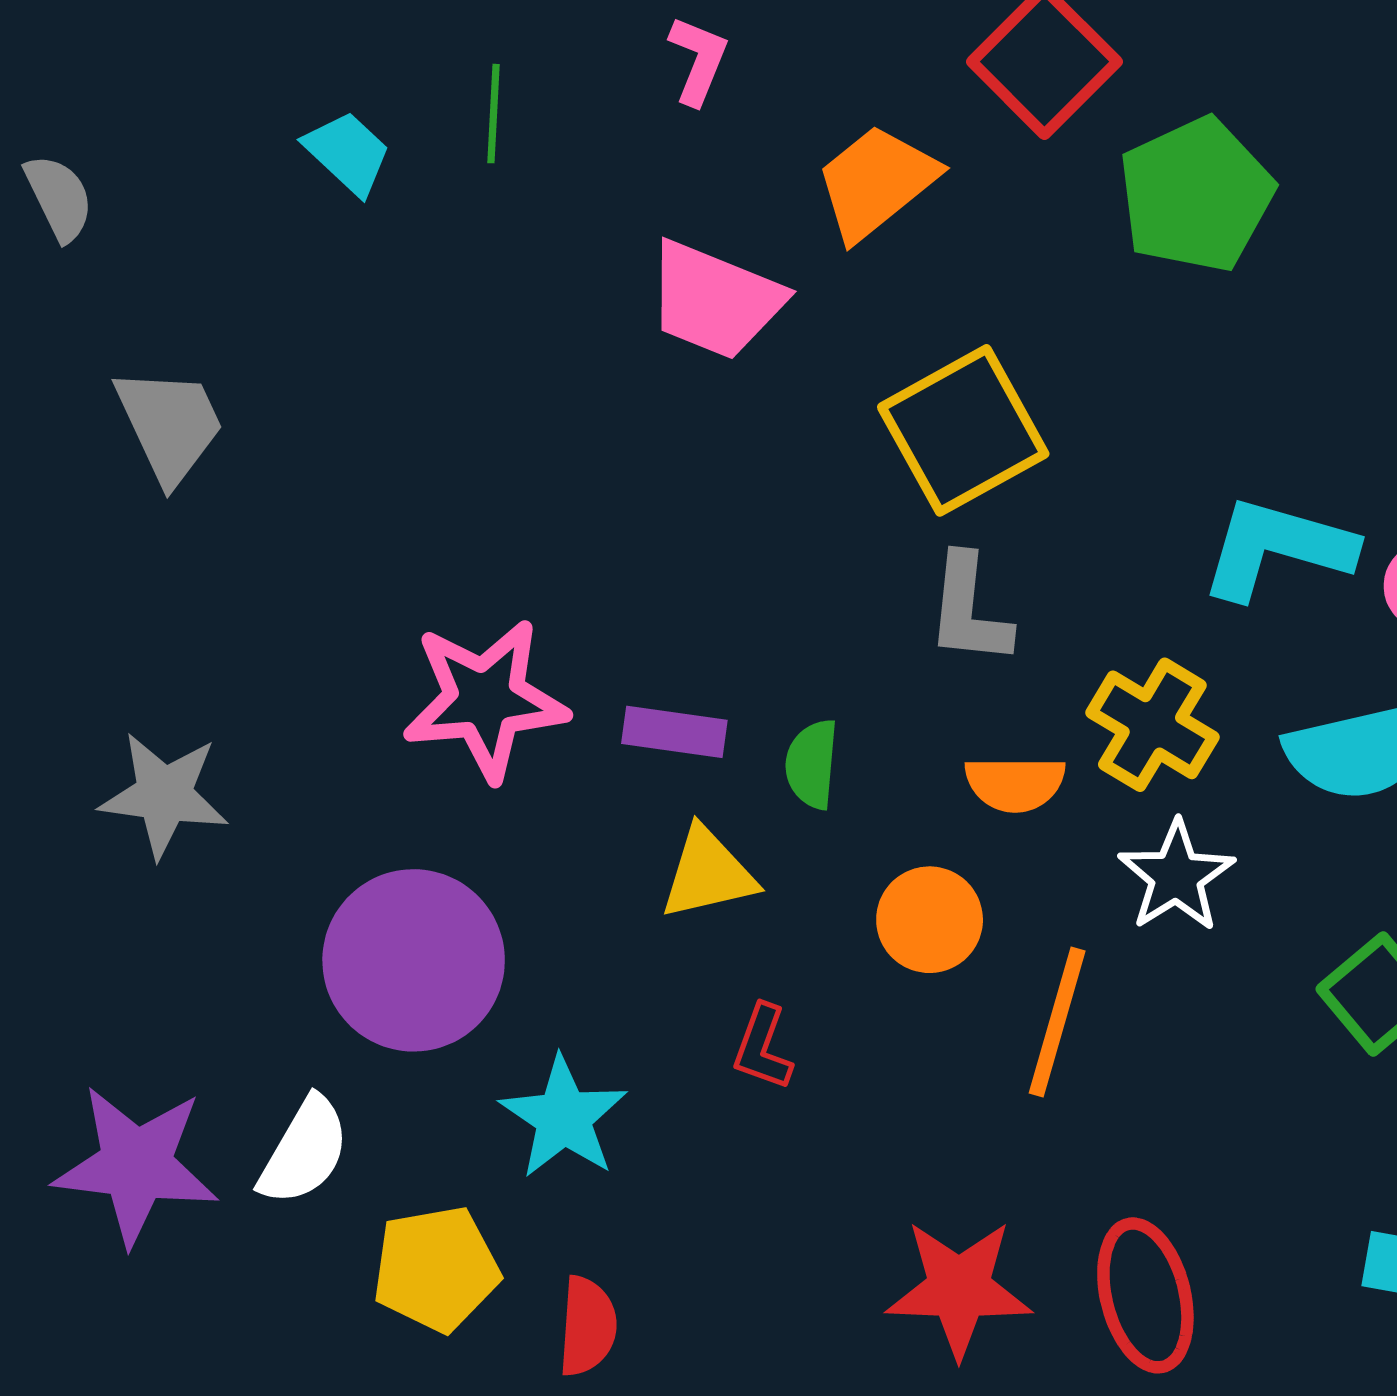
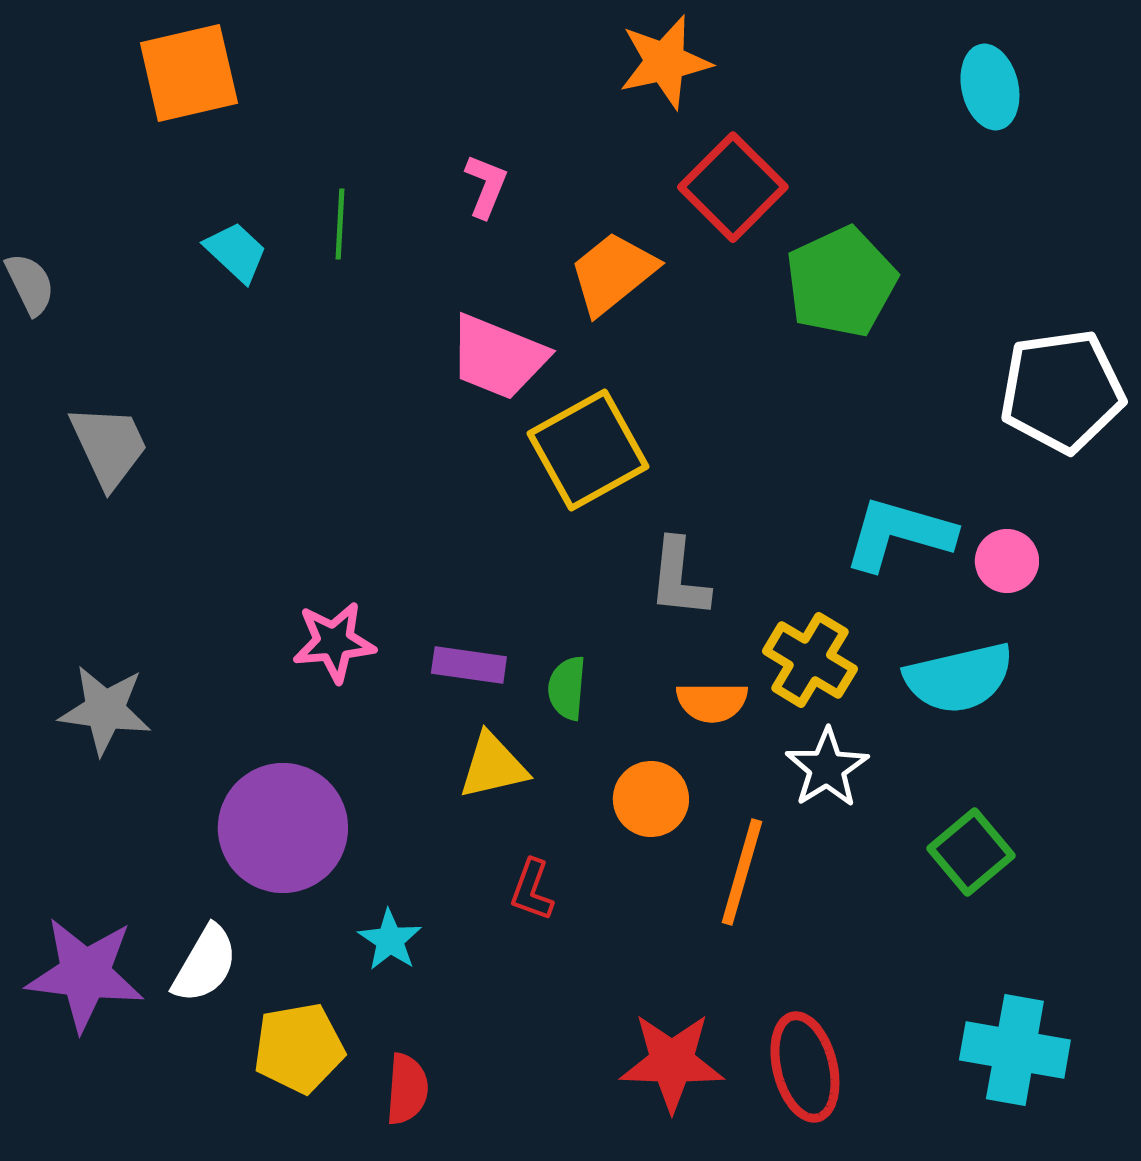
yellow square: (963, 430) -> (588, 450), moved
pink star: (485, 700) -> (334, 642), size x0.7
cyan star: (564, 1117) -> (390, 940), size x0.7

